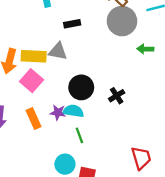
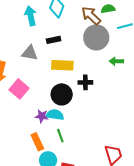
gray triangle: (58, 51) -> (30, 53), moved
yellow rectangle: (34, 56) -> (62, 65), moved
black cross: (117, 96) -> (85, 82), moved, turned 32
orange rectangle: (33, 119) -> (37, 142), moved

